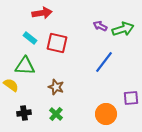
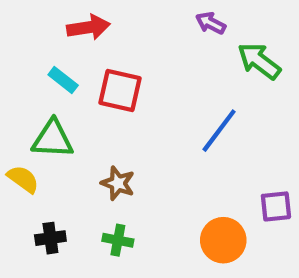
purple arrow: (100, 26) -> (211, 23), moved
green arrow: (123, 29) -> (259, 61), turned -125
green cross: (56, 114) -> (118, 240), turned -32

